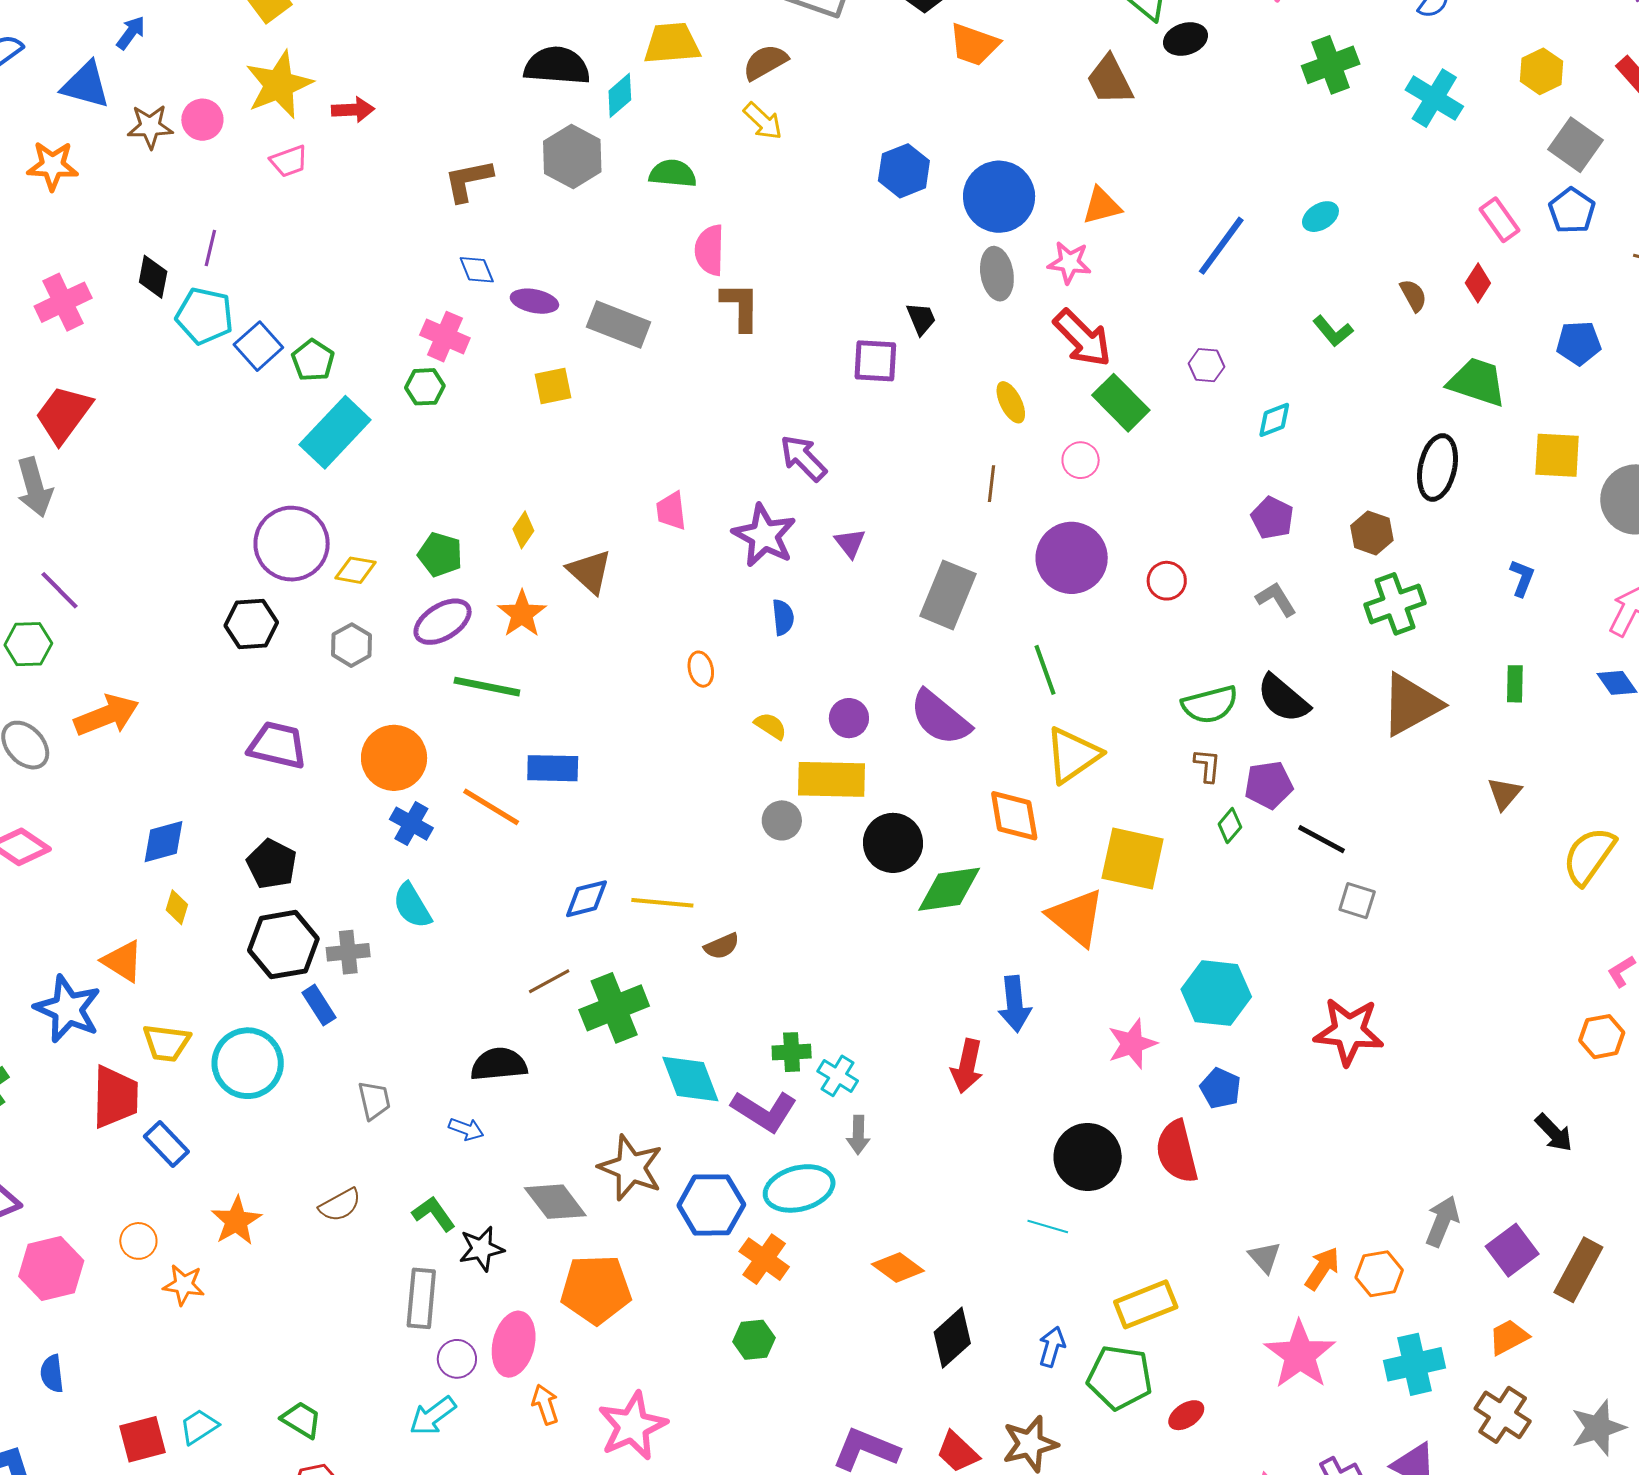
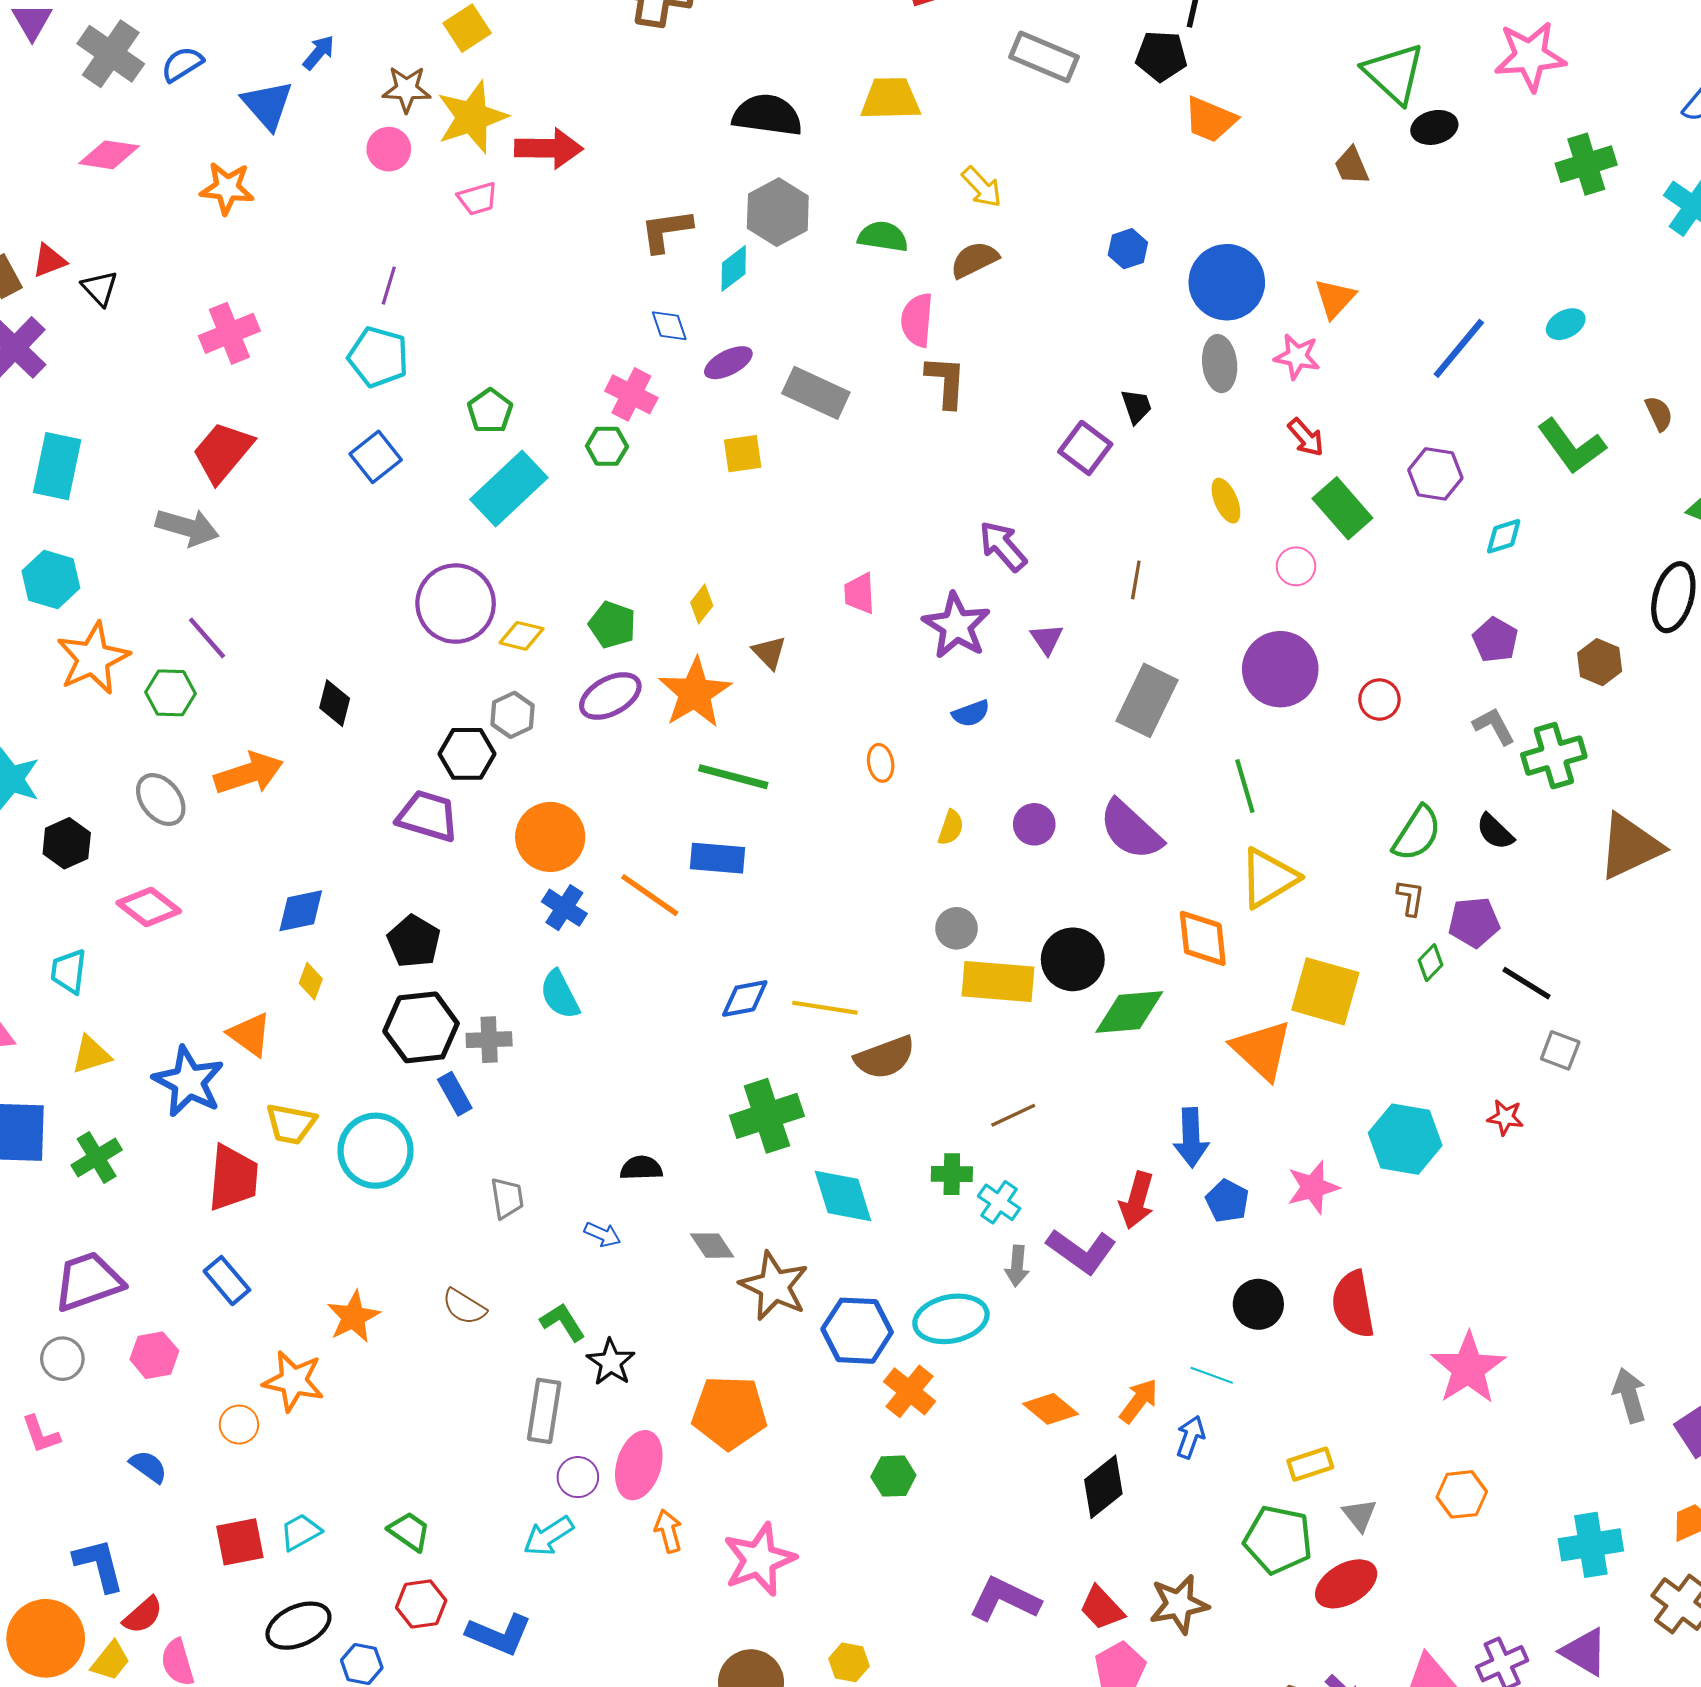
brown semicircle: (765, 62) -> (974, 260), moved
brown trapezoid: (1110, 80) -> (1352, 166), size x0.7
blue triangle: (86, 85) -> (268, 105), turned 30
cyan diamond: (620, 95) -> (734, 268), moved
red arrow: (353, 110) -> (549, 148), size x1.5
brown star: (150, 127) -> (407, 89), moved
blue hexagon: (904, 171) -> (1128, 249), size x0.7
orange triangle: (1102, 206) -> (1335, 299), turned -36
black diamond: (153, 277) -> (335, 703), moved
purple ellipse: (534, 301) -> (728, 363), turned -42
green L-shape: (1333, 331) -> (1571, 446), size x1.6
red arrow: (1082, 338) -> (1306, 437), size x0.6
blue square: (258, 346) -> (376, 457), moved
purple square: (875, 361) -> (1085, 448), turned 30
purple hexagon: (1206, 365) -> (1435, 474), size x1.4
brown line: (991, 484) -> (1136, 580), moved
gray arrow: (35, 487) -> (187, 527), turned -62
brown triangle: (590, 572) -> (769, 652), size x0.7
green cross: (1395, 604) -> (1554, 756), moved
orange star: (522, 614) -> (695, 693), size x1.4
blue semicircle: (783, 617) -> (971, 713), turned 72
black hexagon: (251, 624) -> (467, 754), moved
green line: (487, 687) -> (733, 777), moved
black semicircle: (1283, 698) -> (1495, 832), size x0.7
green semicircle: (1210, 705) -> (1417, 833), turned -46
yellow semicircle: (771, 726) -> (951, 828), turned 72
yellow rectangle: (831, 779) -> (998, 982), moved
brown semicircle: (722, 946) -> (885, 1057), size x1.6
brown line: (549, 981) -> (1013, 1115), moved
red star: (1349, 1031) -> (1505, 1117), moved, size x0.5
black semicircle: (499, 1064) -> (641, 1168), size x0.7
blue pentagon: (1220, 1088) -> (1227, 1201), moved
purple L-shape: (764, 1111) -> (1081, 1251), moved
blue rectangle: (166, 1144) -> (227, 1281), moved
black circle: (1088, 1157) -> (1258, 1304), size x0.7
gray diamond: (555, 1202) -> (712, 1246), moved, size x0.7
brown semicircle: (340, 1205) -> (464, 1307), turned 57
gray arrow: (1442, 1221) -> (1630, 1395), turned -42
orange circle: (138, 1241) -> (239, 1425), moved
black star: (481, 1249) -> (611, 1362), turned -30
gray triangle: (1265, 1257) -> (1359, 1515), moved
pink hexagon: (51, 1268) -> (154, 1355), size x0.7
orange arrow: (1322, 1269) -> (1139, 1401), moved
orange hexagon: (1379, 1274) -> (1462, 1494), moved
orange star: (184, 1285) -> (293, 1381), size x1.4
yellow rectangle: (1146, 1304) -> (1310, 1464), size x0.7
blue arrow: (1052, 1347) -> (1190, 1437), moved
pink star: (1300, 1355) -> (1468, 1368), moved
blue semicircle: (52, 1374) -> (148, 1467), turned 129
red ellipse: (1186, 1415) -> (1346, 1584), size x1.6

